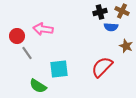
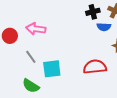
gray line: (27, 53) -> (31, 57), moved
red semicircle: (102, 67) -> (95, 67), turned 40

